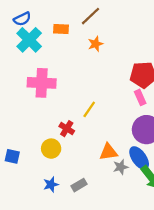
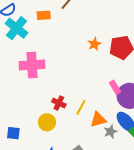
orange star: (96, 44) -> (94, 44), moved
pink rectangle: (140, 97) -> (115, 87), moved
yellow line: (89, 109) -> (81, 107), moved

